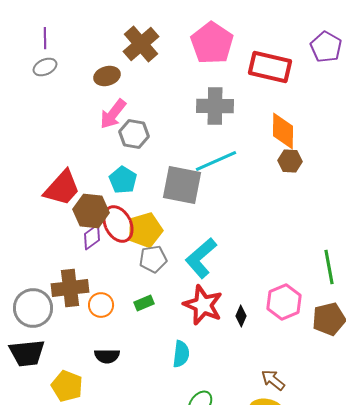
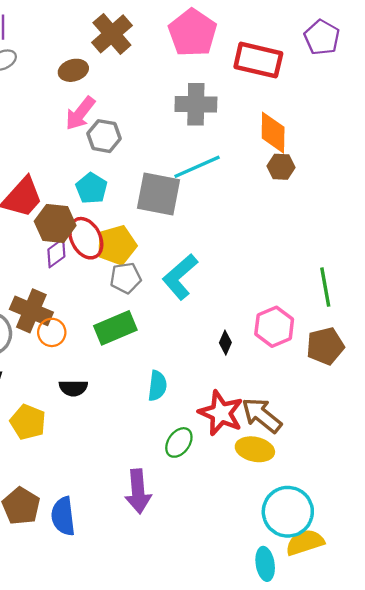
brown cross: (70, 288) -> (31, 311), turned 30
green rectangle: (144, 303) -> (115, 328), size x1.8
orange circle: (101, 305) -> (52, 332), moved
red star: (203, 305) -> (221, 413), moved
brown arrow: (273, 380) -> (262, 415), size x1.5

